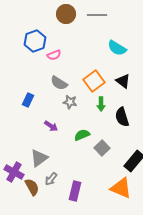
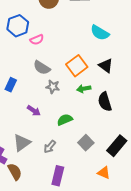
green arrow: (101, 104) -> (84, 89), turned 80
gray square: (102, 148) -> (86, 143), moved
gray arrow: (51, 179) -> (50, 147), moved
orange triangle: (121, 188) -> (104, 173), size x0.6

